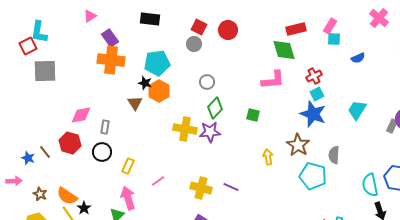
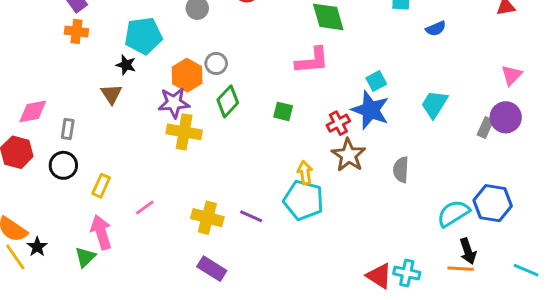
orange cross: (111, 60) -> (76, 31), size x0.6
red cross: (314, 76) -> (338, 123), moved
orange hexagon: (159, 91) -> (187, 75), moved
purple star: (210, 132) -> (174, 103), moved
cyan pentagon: (313, 176) -> (303, 200), moved
cyan semicircle: (370, 185) -> (453, 213), turned 70

